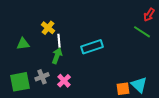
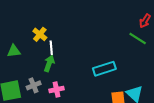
cyan rectangle: (92, 47) -> (104, 69), moved
pink cross: (64, 81) -> (56, 90), turned 32

